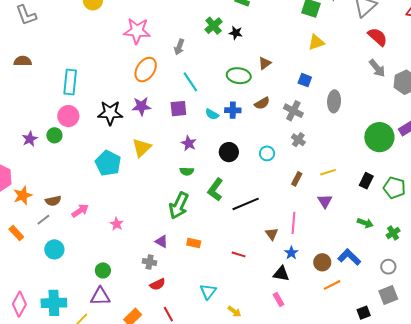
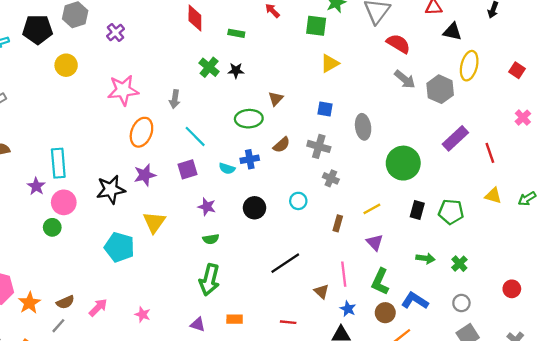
green circle: (379, 137) -> (403, 163), moved
purple star: (30, 139) -> (36, 186), moved
green L-shape: (215, 190) -> (380, 282), moved

